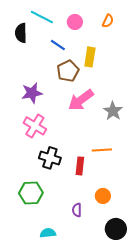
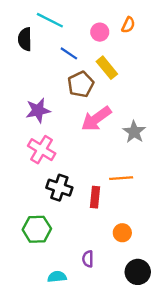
pink circle: (75, 22) -> (100, 32), moved
yellow rectangle: (90, 57) -> (107, 68), turned -48
purple semicircle: (77, 210) -> (88, 259), moved

